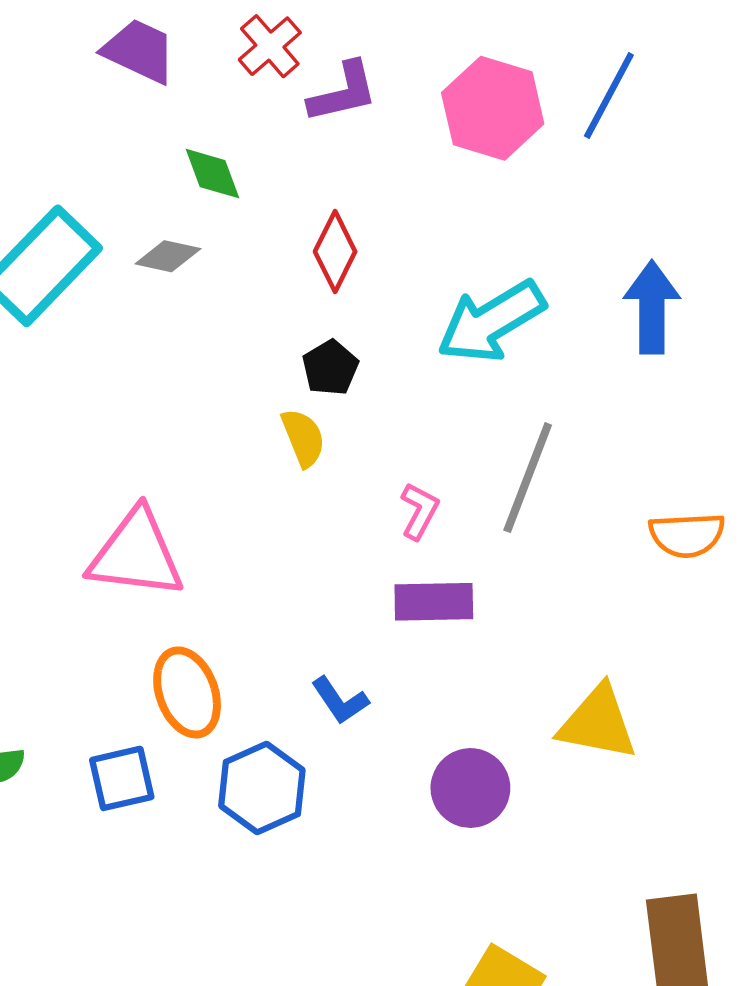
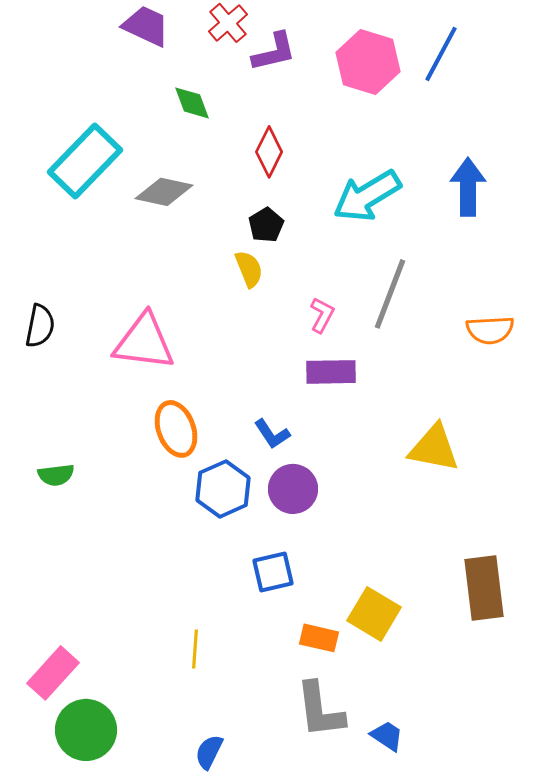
gray diamond: (168, 256) -> (164, 192), moved, size x1.4
blue square: (122, 778) -> (273, 572), moved
purple circle: (470, 788) -> (293, 489), moved

